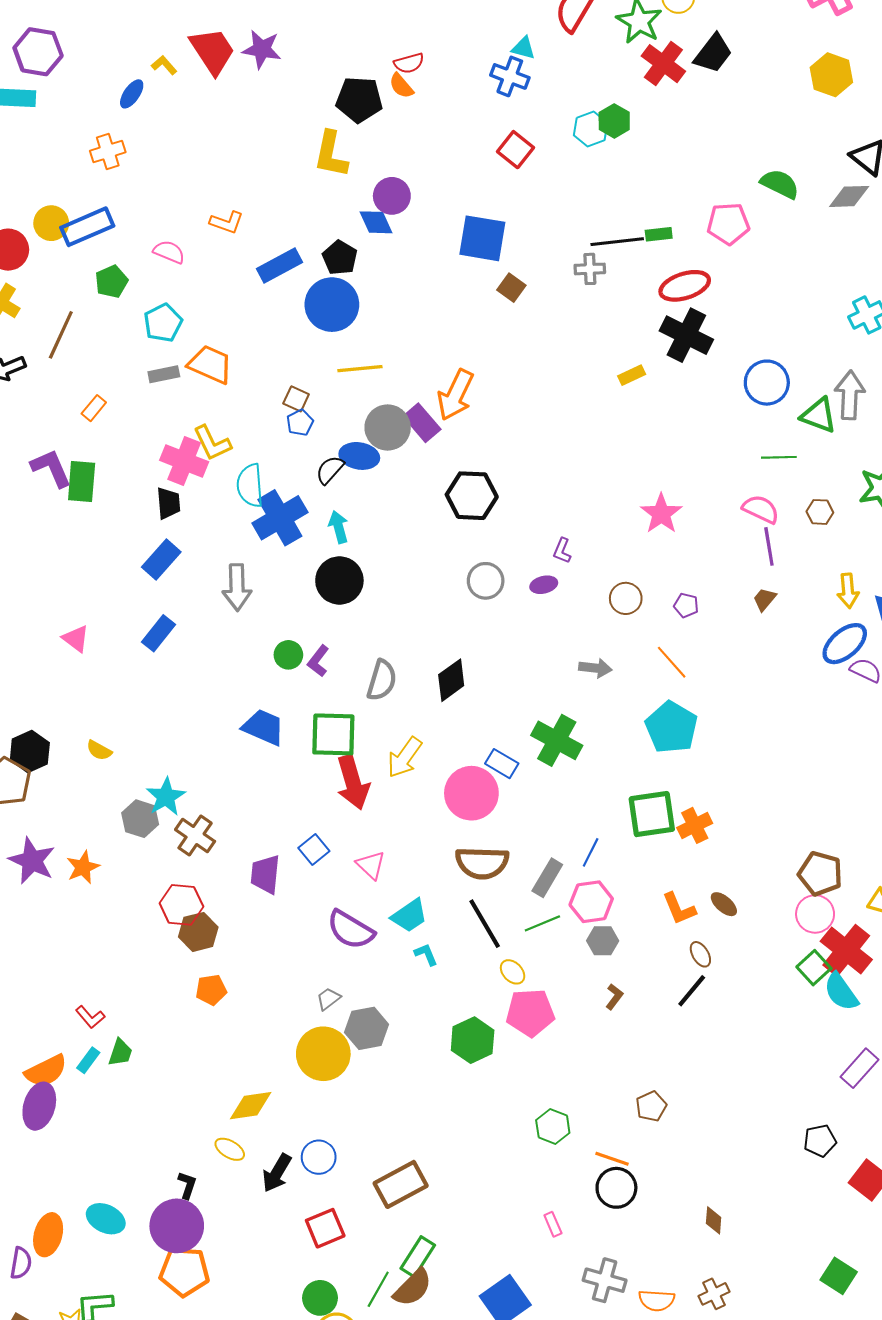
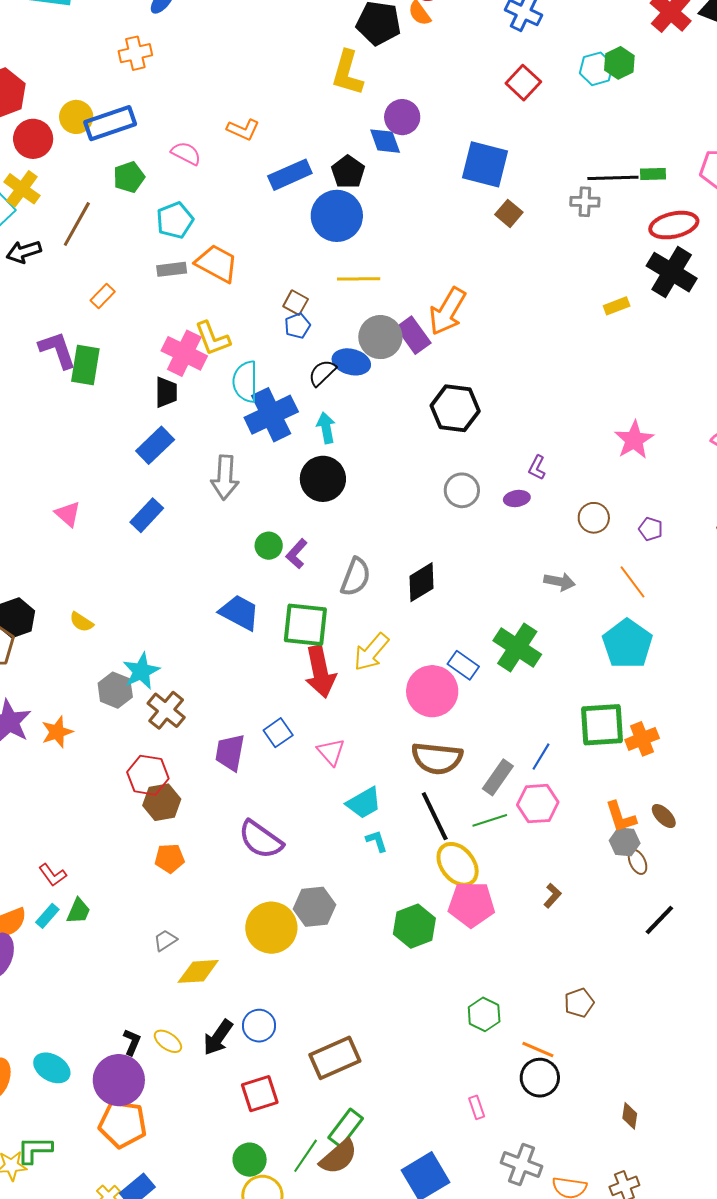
purple semicircle: (351, 930) -> (261, 840), moved
gray hexagon: (603, 941) -> (625, 842), moved
yellow ellipse: (513, 972) -> (458, 864), size x1.8
black line: (692, 991) -> (659, 920), moved
gray trapezoid: (329, 999) -> (165, 940), moved
yellow ellipse: (230, 1149) -> (168, 1041), moved

